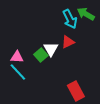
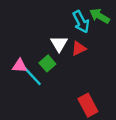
white triangle: (51, 49) -> (59, 44), moved
cyan line: (18, 72) -> (32, 76), moved

